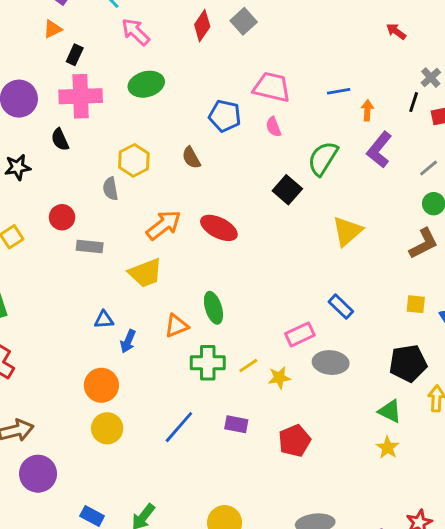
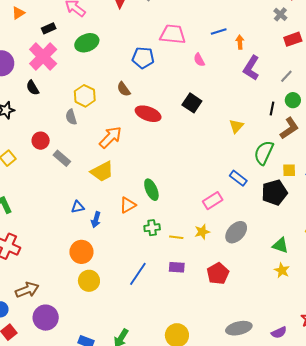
black rectangle: (75, 55) -> (49, 28), moved, turned 48
pink cross: (81, 96) -> (43, 57), turned -36
black line: (414, 102) -> (272, 109), moved
pink semicircle: (273, 127) -> (199, 60), moved
green semicircle: (323, 158) -> (264, 153), moved
red ellipse: (219, 228) -> (148, 114), moved
yellow triangle: (347, 231) -> (236, 126), size x0.7
gray rectangle: (90, 247) -> (62, 158), turned 42
green cross: (208, 363) -> (152, 228), size x0.7
gray ellipse: (331, 363) -> (236, 232), moved, turned -45
black pentagon: (408, 363) -> (274, 193), moved
yellow line: (248, 366) -> (176, 237), moved, turned 48

